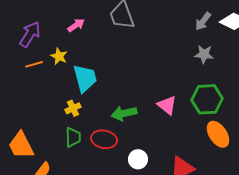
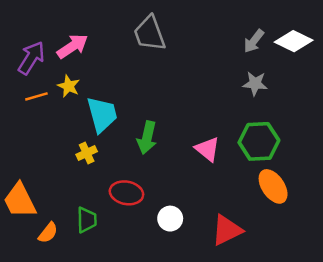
pink arrow: (76, 25) -> (72, 46), moved, size x1.4
green arrow: (124, 113) -> (147, 138), moved, turned -65
green trapezoid: (73, 137) -> (87, 220), moved

